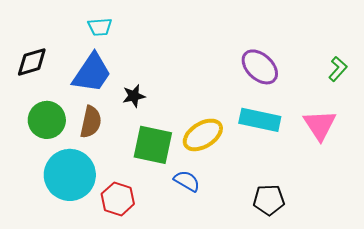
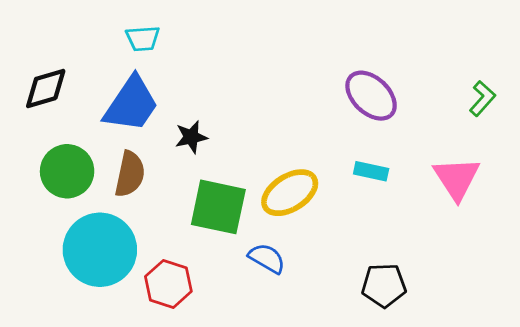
cyan rectangle: (260, 120) -> (371, 171), size x0.6

